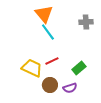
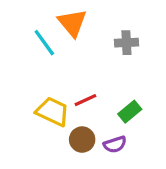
gray cross: (86, 22) -> (126, 43), moved
cyan line: (48, 32) -> (44, 43), moved

